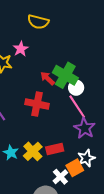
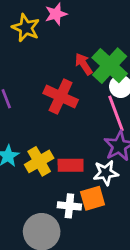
white star: (86, 158) -> (106, 173), moved
white cross: (60, 177) -> (69, 206), turned 35

